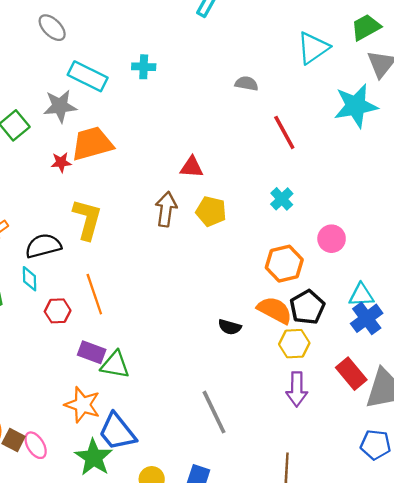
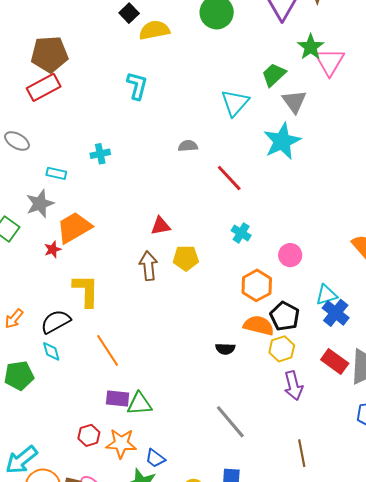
cyan rectangle: (88, 76) -> (56, 173), size x0.6
red hexagon: (58, 311) -> (89, 435), moved
blue trapezoid: (117, 432) -> (155, 458), size x0.6

